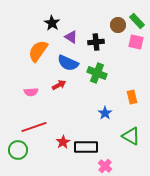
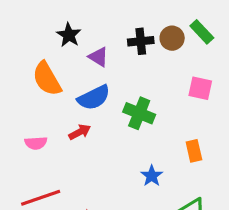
black cross: (96, 42) -> (141, 41), moved
pink square: (136, 42) -> (200, 88), moved
orange semicircle: (38, 51) -> (47, 79), turned -65
blue semicircle: (68, 63) -> (94, 98), turned -50

